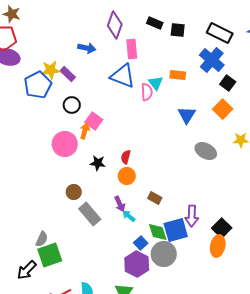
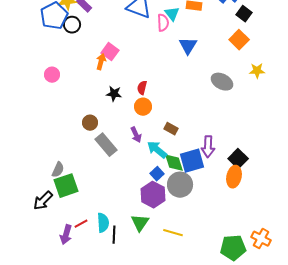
black circle: (72, 105) -> (72, 25), moved
blue triangle: (187, 115) -> (188, 46), moved
pink circle: (65, 144) -> (52, 75), moved, size x0.6
cyan arrow: (129, 216) -> (157, 150), moved, size x1.5

